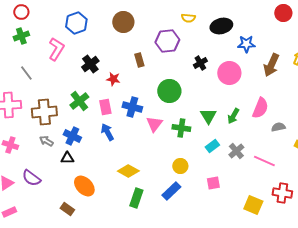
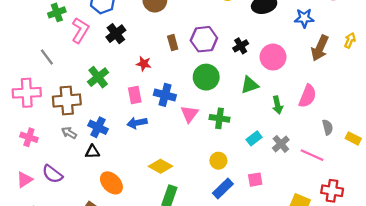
green cross: (21, 36) -> (57, 12), moved
purple hexagon: (167, 41) -> (204, 39), moved
blue star: (246, 44) -> (304, 18), moved
black cross: (90, 64) -> (116, 34), moved
green cross: (79, 101) -> (98, 77), moved
green triangle: (208, 116) -> (250, 85), moved, turned 42
green arrow: (233, 116) -> (277, 105), turned -42
gray semicircle: (278, 127) -> (328, 127), moved, turned 88
blue arrow: (107, 132) -> (137, 123), turned -72
blue rectangle: (171, 191) -> (223, 189), moved

